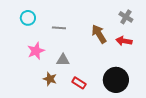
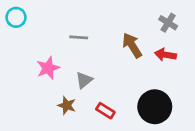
cyan circle: (28, 18) -> (16, 17), moved
gray triangle: (63, 60) -> (84, 80), turned -40

